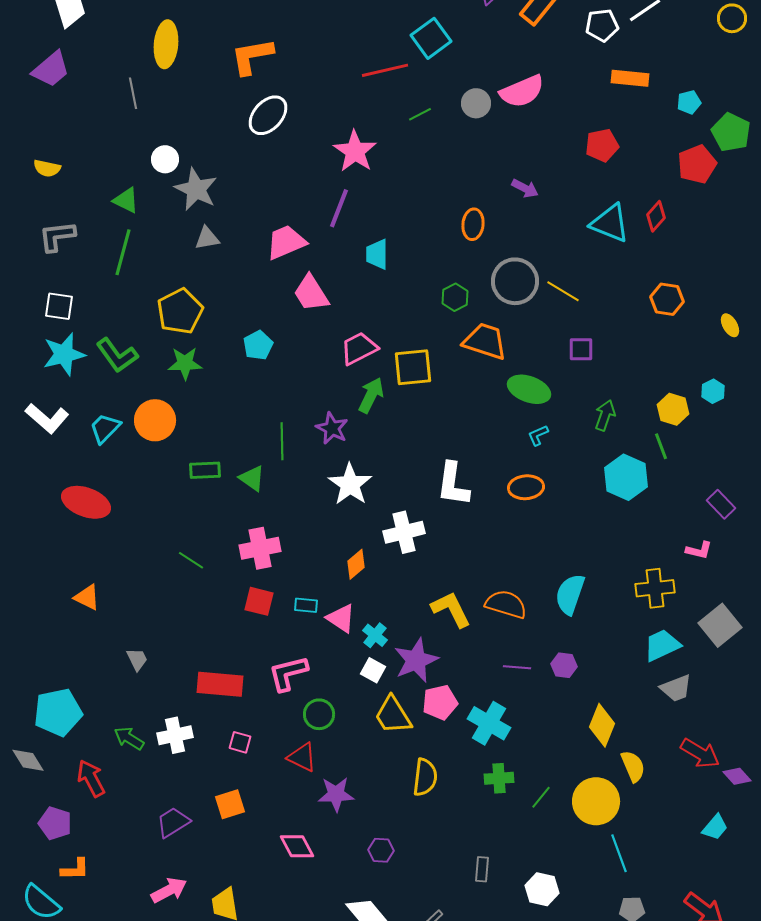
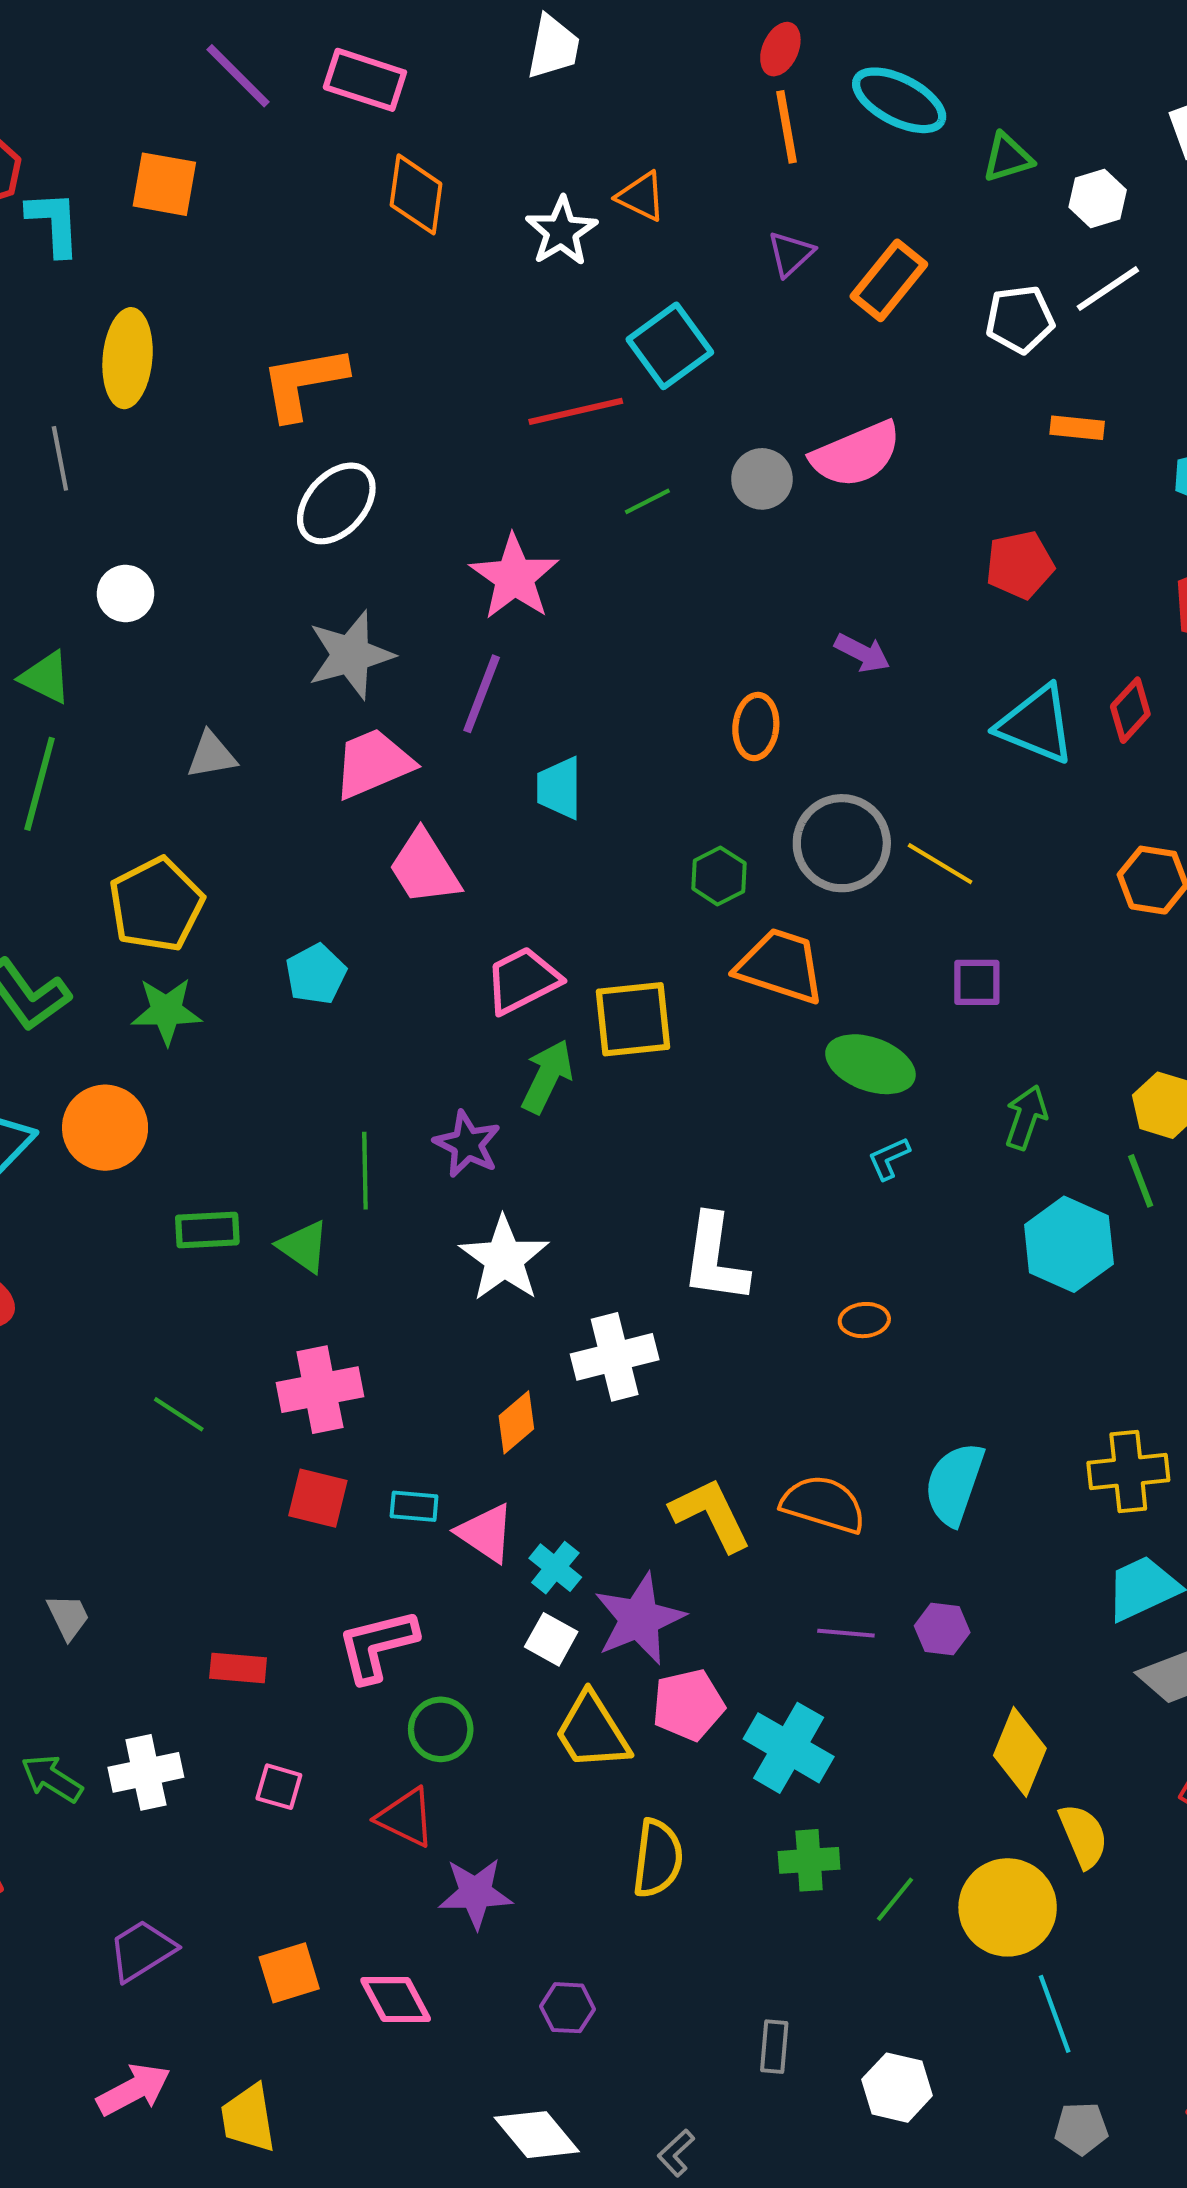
orange rectangle: (630, 78) -> (1077, 428), size x0.7
gray star: (196, 189) -> (351, 655), moved, turned 30
orange ellipse: (526, 487) -> (864, 1320), moved, size x0.7
red rectangle: (220, 684) -> (238, 1668), size x0.6
orange square: (230, 804) -> (289, 1973), moved

